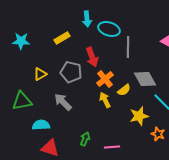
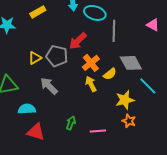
yellow rectangle: (62, 38) -> (38, 12), moved
red arrow: (92, 57) -> (78, 41), turned 66
yellow triangle: (40, 74) -> (35, 58), moved
orange star: (158, 134) -> (129, 121), moved

